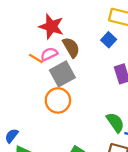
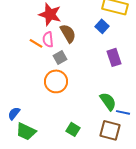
pink semicircle: (49, 54) -> (48, 39), turned -70
gray square: (62, 74) -> (60, 57), size x0.6

